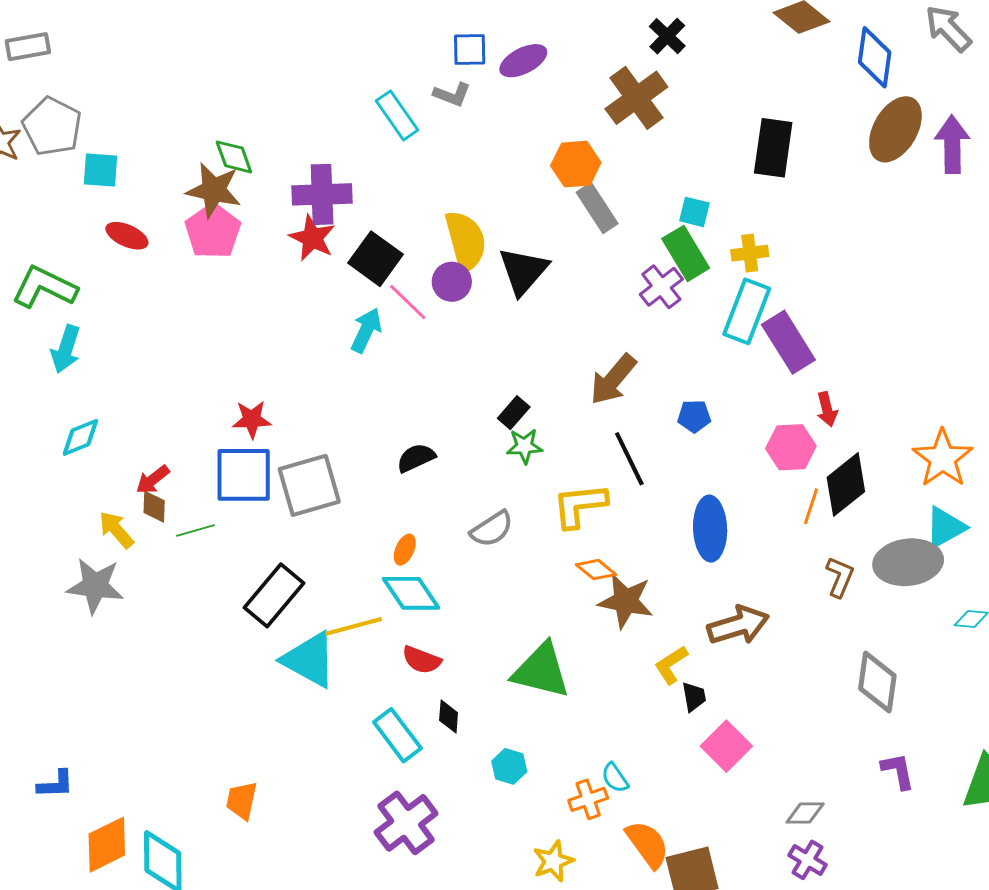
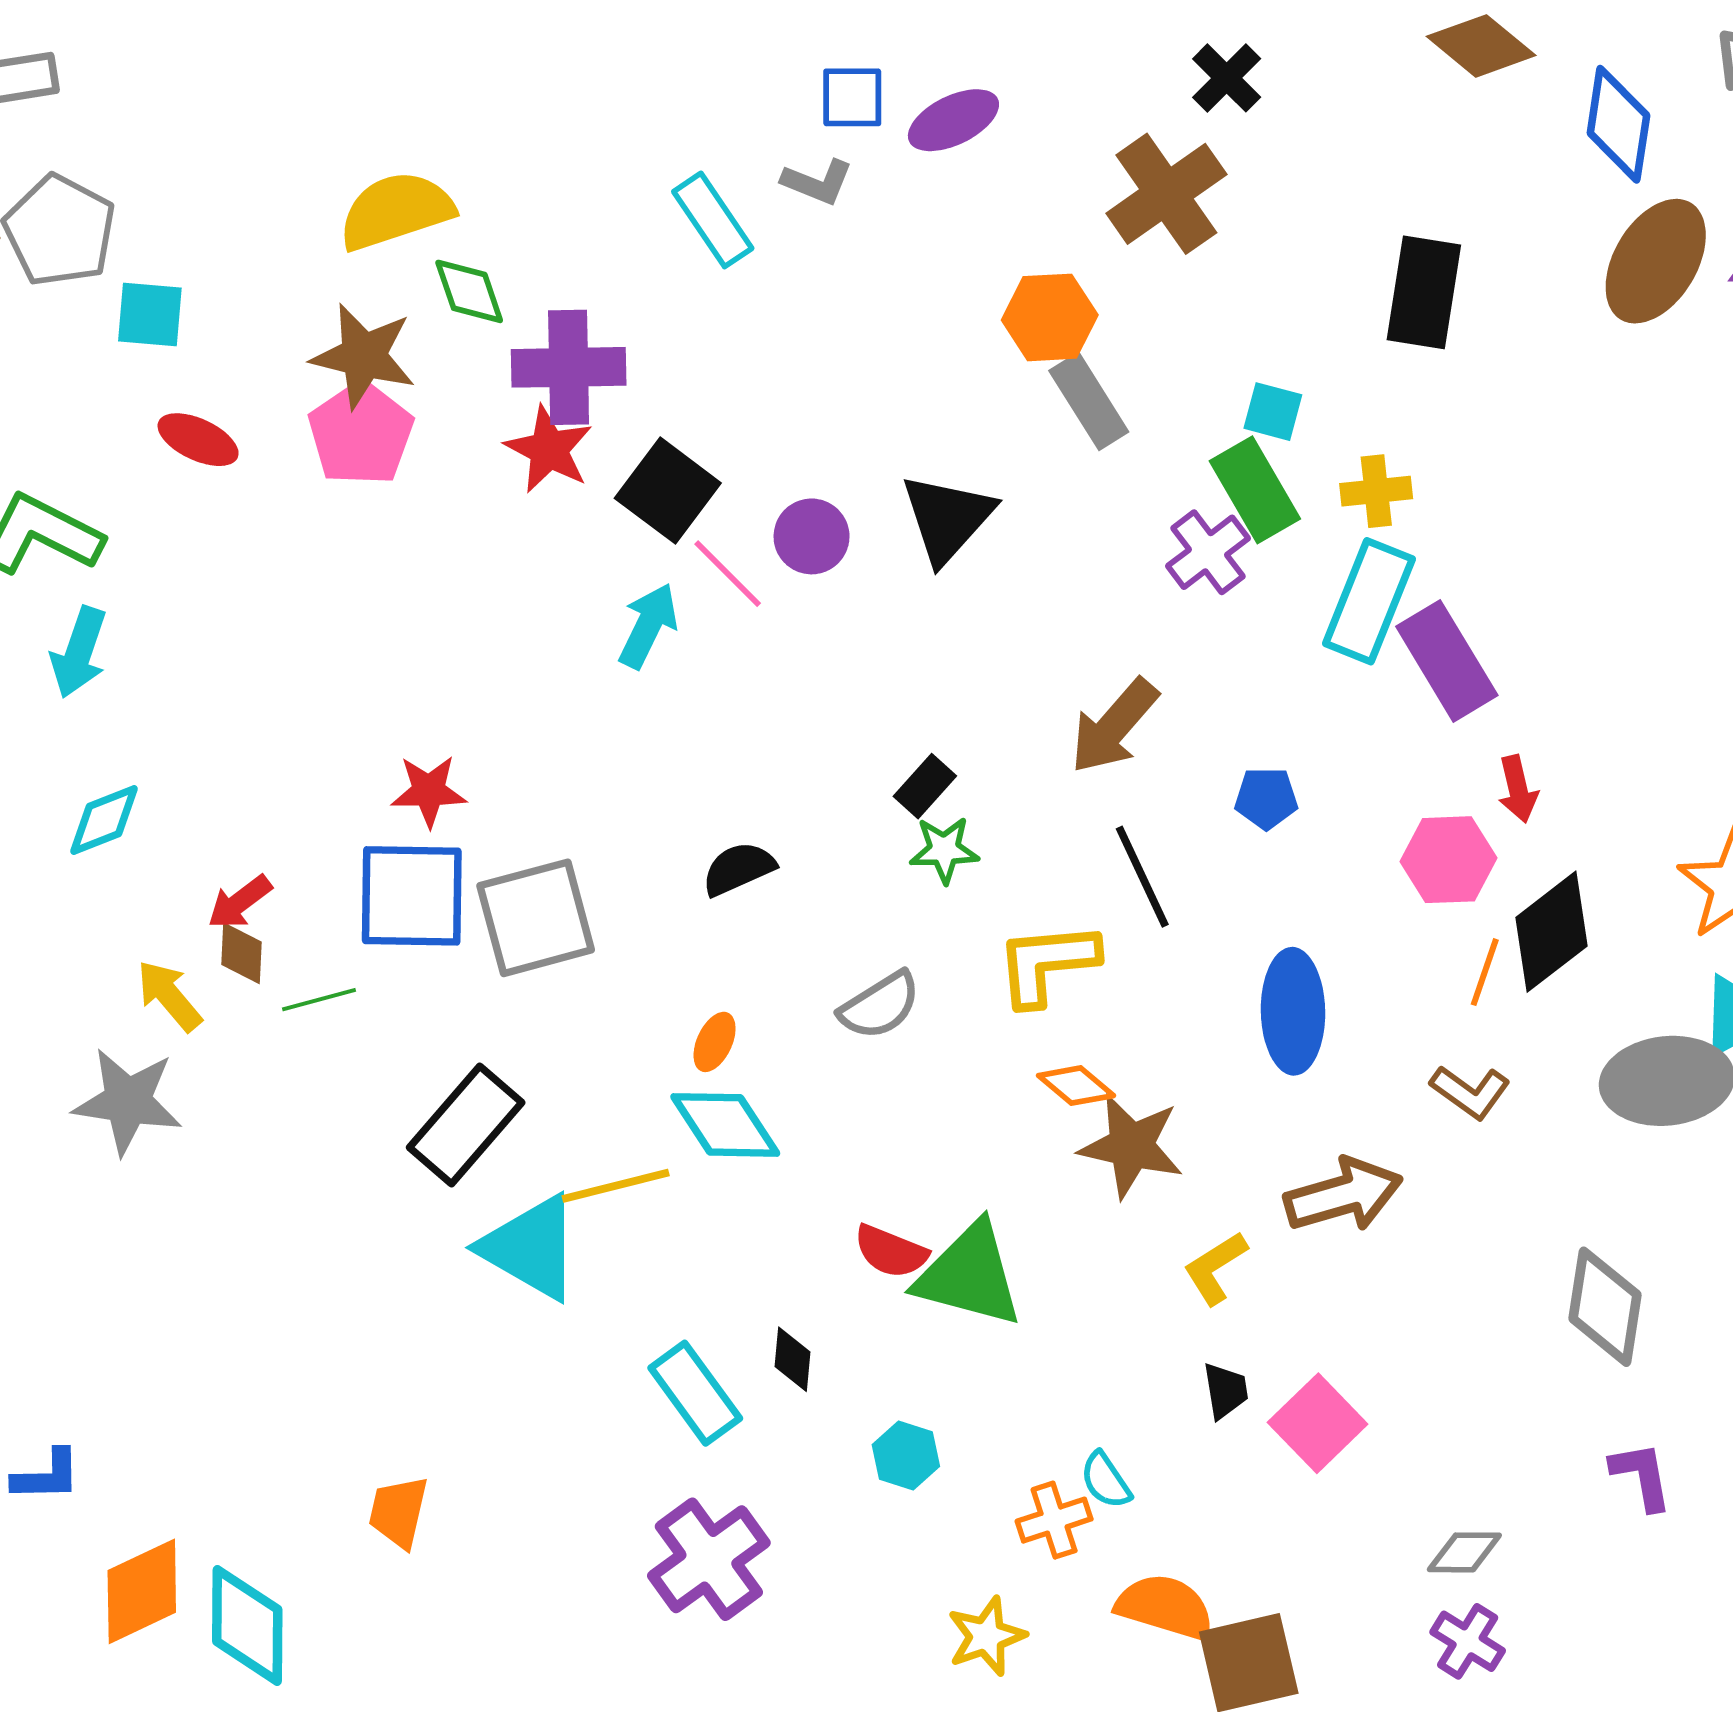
green diamond: (234, 157) -> (469, 291), moved
yellow semicircle: (466, 241) -> (396, 211), moved, turned -94
brown L-shape: (840, 577) -> (1470, 1092), moved, turned 102
red semicircle: (422, 660) -> (891, 1251), moved
black trapezoid: (694, 697) -> (1225, 1391), moved
orange semicircle: (647, 844) -> (1165, 1607), turned -38

